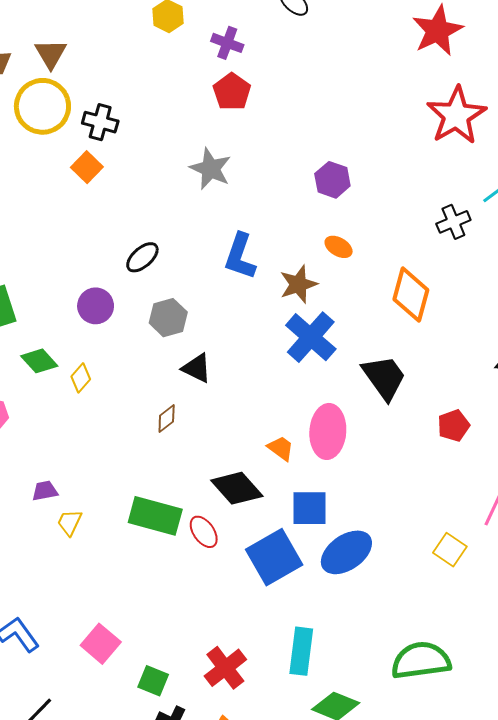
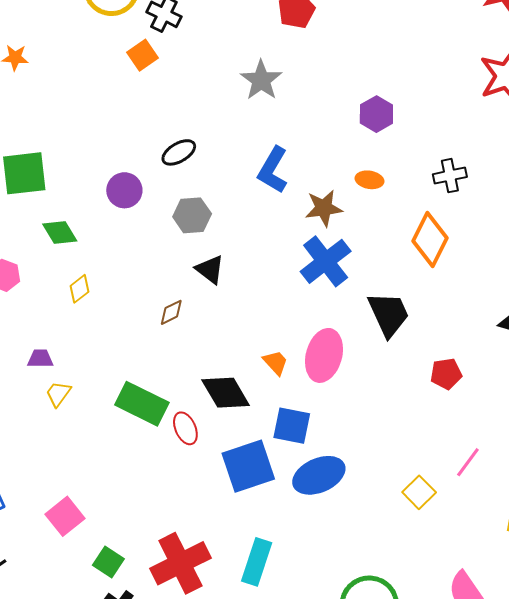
black cross: (453, 222) -> (450, 176), moved
orange ellipse: (339, 247) -> (369, 180), turned -32
yellow diamond: (81, 378) -> (80, 289), moved
red cross: (225, 668) -> (180, 563), size x1.4

